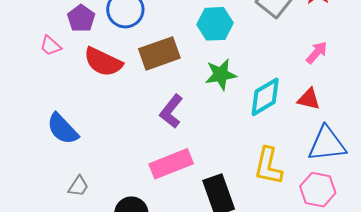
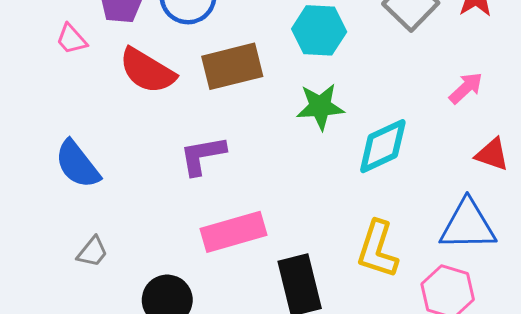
red triangle: (309, 99) -> (492, 154), moved
purple L-shape: (171, 111) -> (203, 155), moved, turned 36

